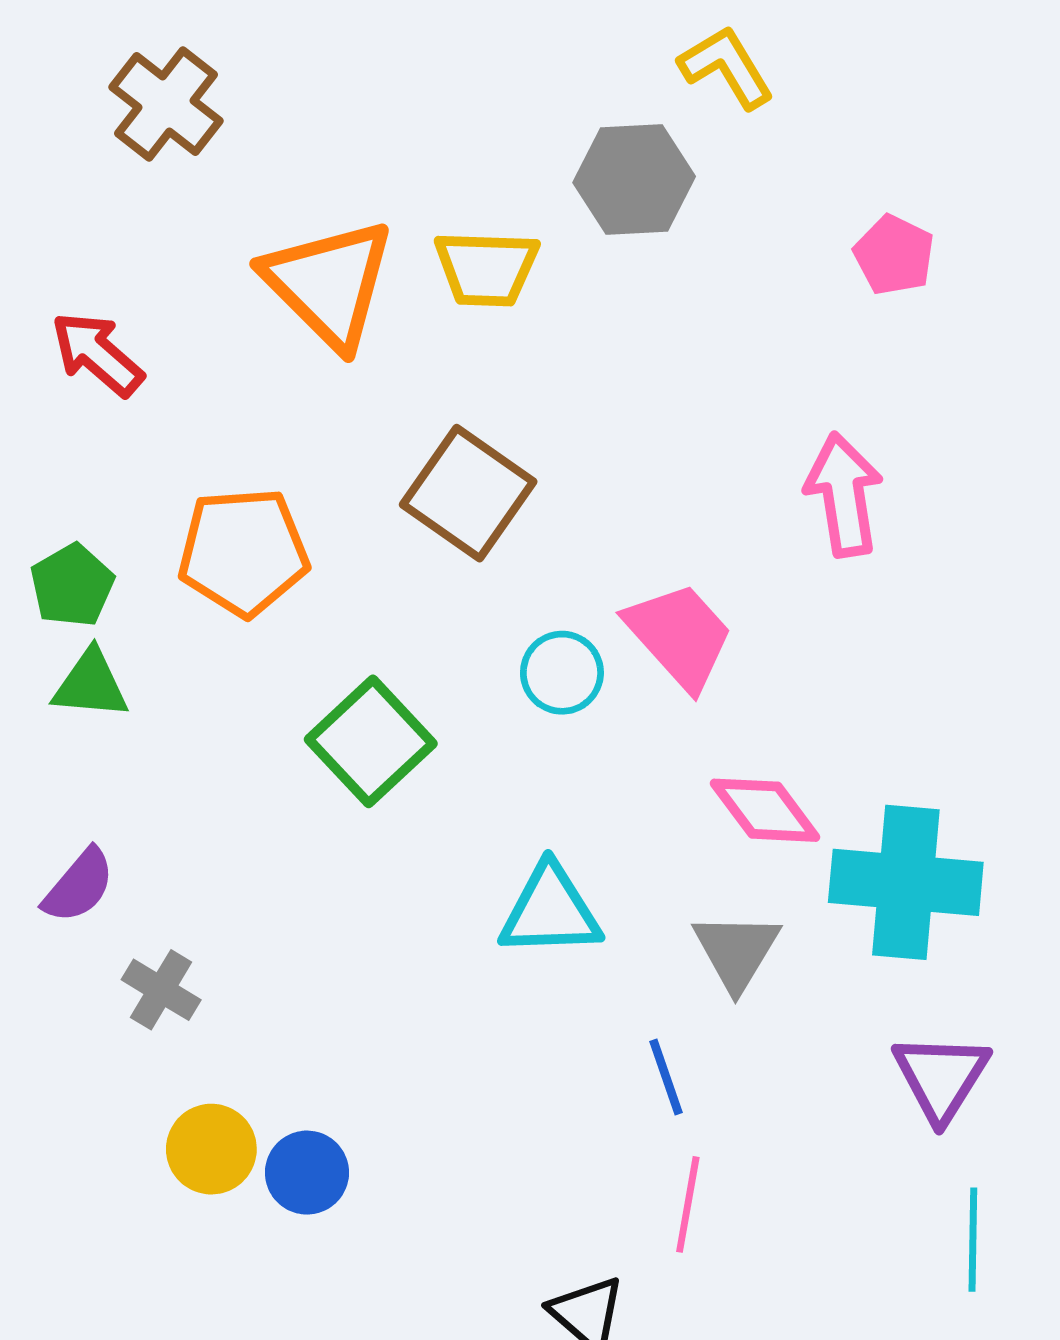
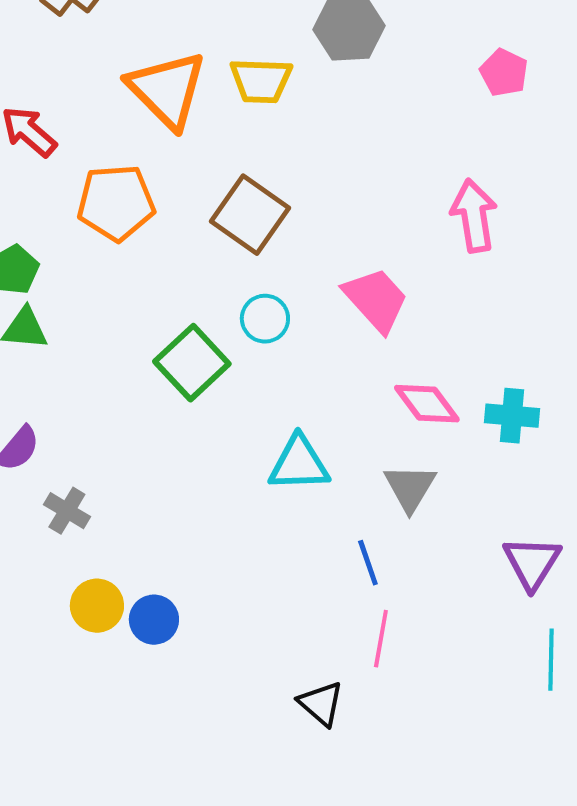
orange pentagon: (243, 552) -> (116, 203), moved
cyan circle: (562, 673) -> (265, 319), moved
cyan cross: (906, 882) -> (512, 416), moved, size x0.6

